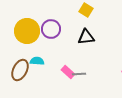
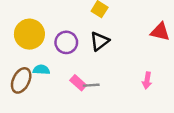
purple circle: (51, 29) -> (66, 42), moved
black triangle: (86, 37) -> (100, 41), turned -30

